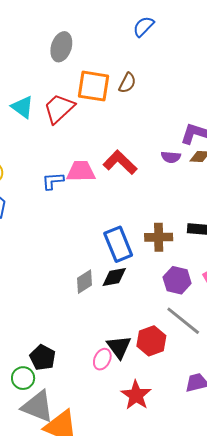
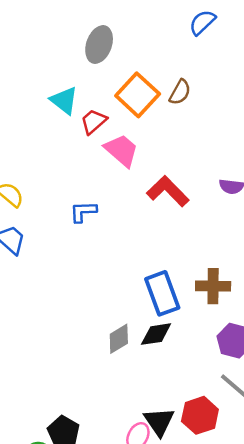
orange square: (93, 86) -> (138, 95), turned 32
cyan triangle: (23, 107) -> (64, 100), moved
red trapezoid: (59, 109) -> (94, 122), size x0.7
pink trapezoid: (81, 171) -> (121, 150), moved, turned 40

